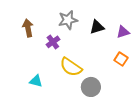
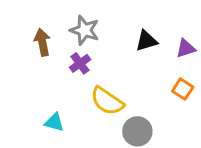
gray star: (68, 20) -> (85, 30), moved, turned 30

